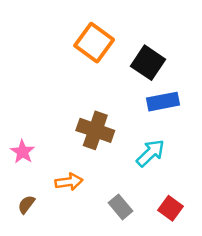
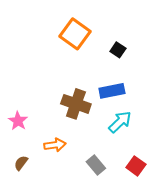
black square: (148, 63) -> (118, 50), size x0.6
blue rectangle: (163, 102) -> (112, 91), moved

